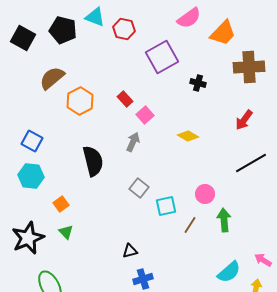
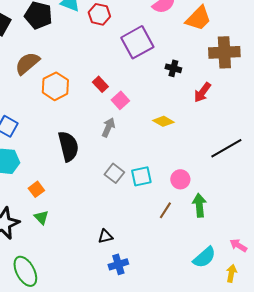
red arrow: (244, 120) -> (202, 92), moved
cyan square: (166, 206) -> (141, 176), moved

